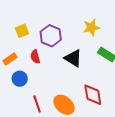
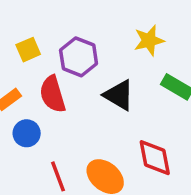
red semicircle: (35, 57) -> (53, 94), size x1.5

